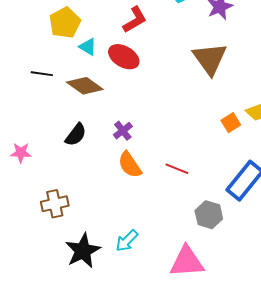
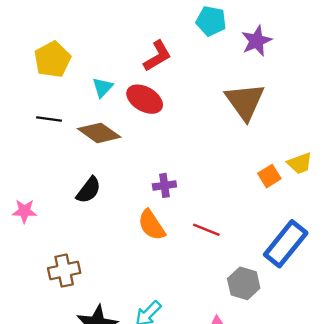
yellow pentagon: (65, 23) -> (52, 59), moved
cyan triangle: (88, 47) -> (103, 87), turned 42
purple cross: (123, 131) -> (164, 185), moved, turned 30

